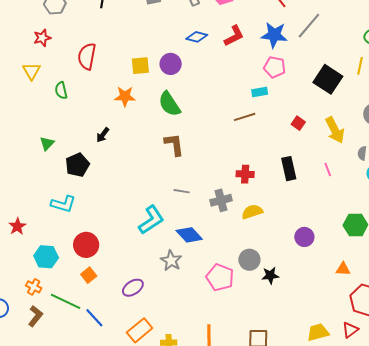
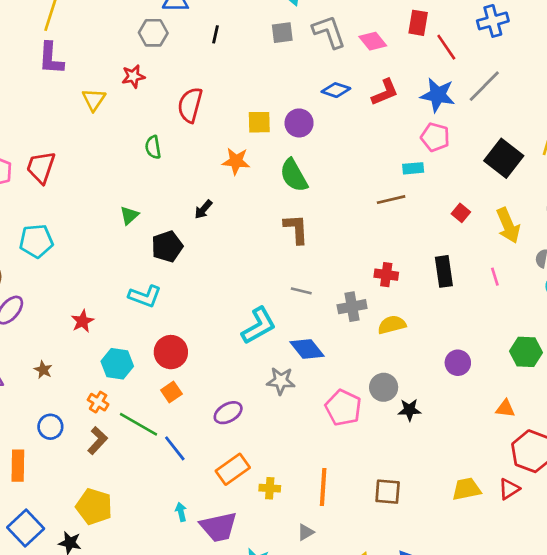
yellow triangle: (32, 71) -> (94, 100), moved
gray star: (171, 261) -> (281, 381), turned -30

